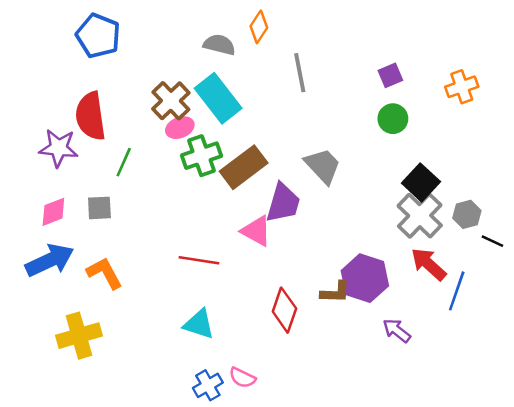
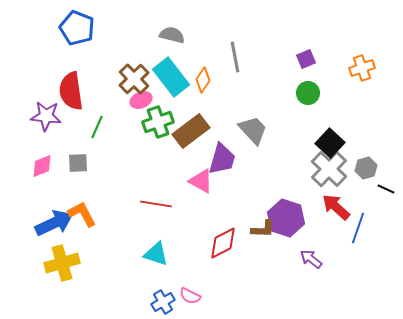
orange diamond: (259, 27) -> (203, 80), moved
blue arrow: (50, 260) -> (54, 223), moved
red diamond: (284, 310) -> (223, 243), turned 44

